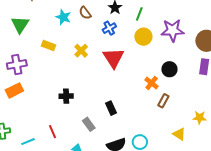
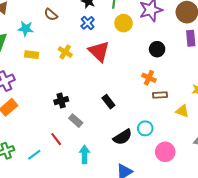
brown semicircle: (85, 13) -> (51, 15), moved
cyan star: (63, 17) -> (26, 29), moved
orange cross: (152, 83) -> (149, 78), moved
brown rectangle: (163, 101) -> (160, 95), moved, turned 72
gray rectangle: (89, 124) -> (76, 121), moved

